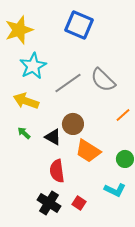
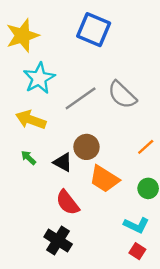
orange line: (123, 115) -> (146, 147), moved
red semicircle: (57, 171) -> (68, 203), turned -30
red square: (79, 203) -> (137, 251), moved

